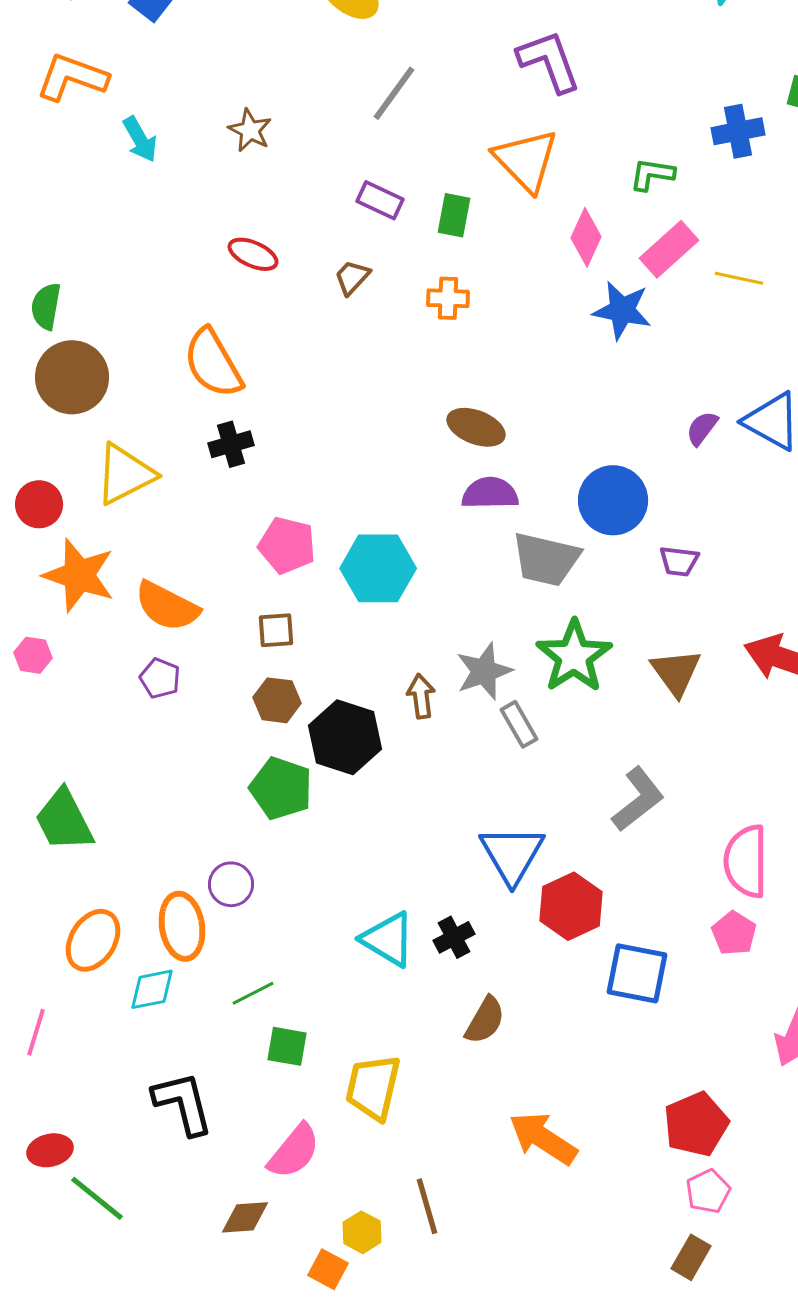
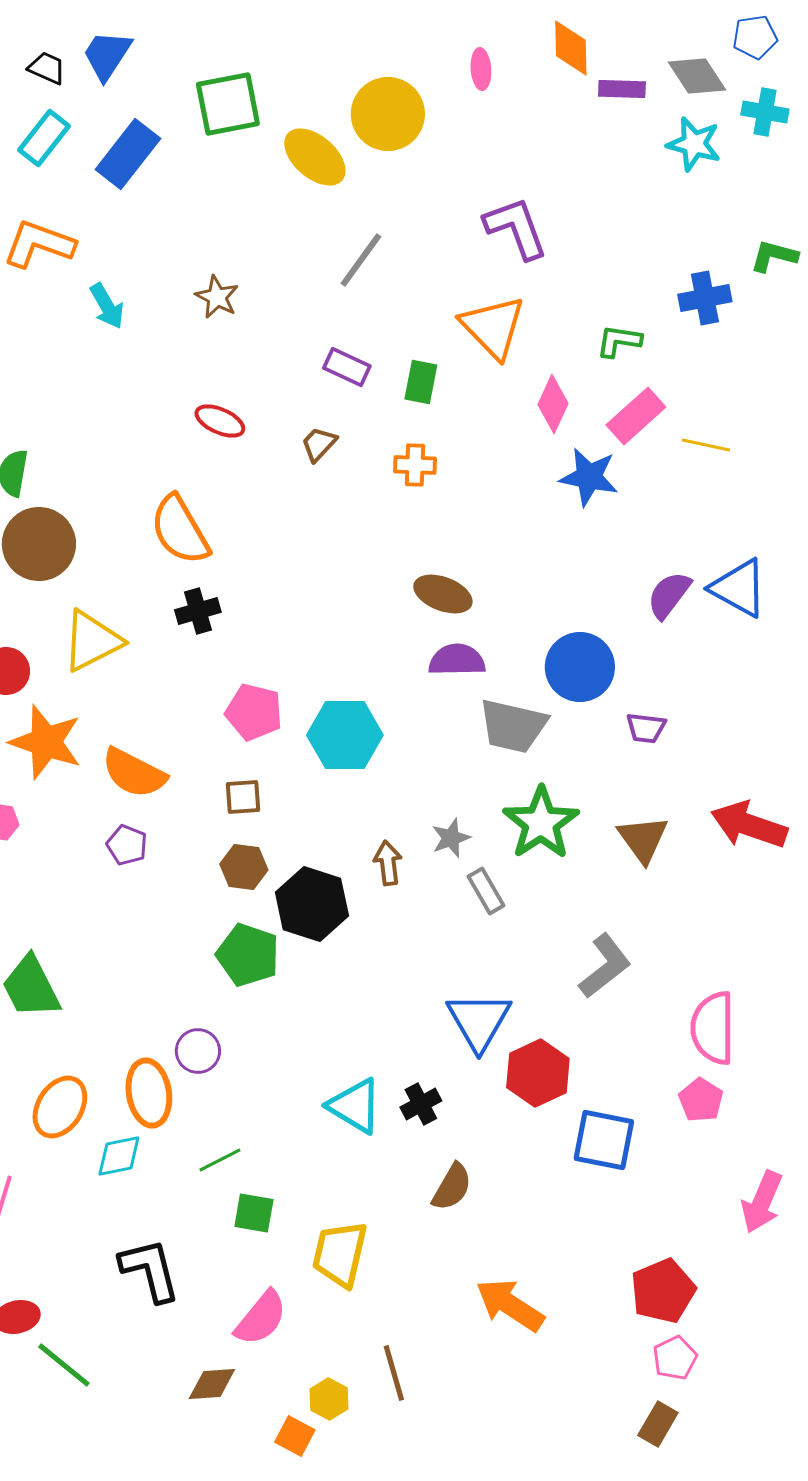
purple semicircle: (702, 428) -> (669, 595), size x1.4
gray star: (484, 671) -> (451, 838), size x0.7

